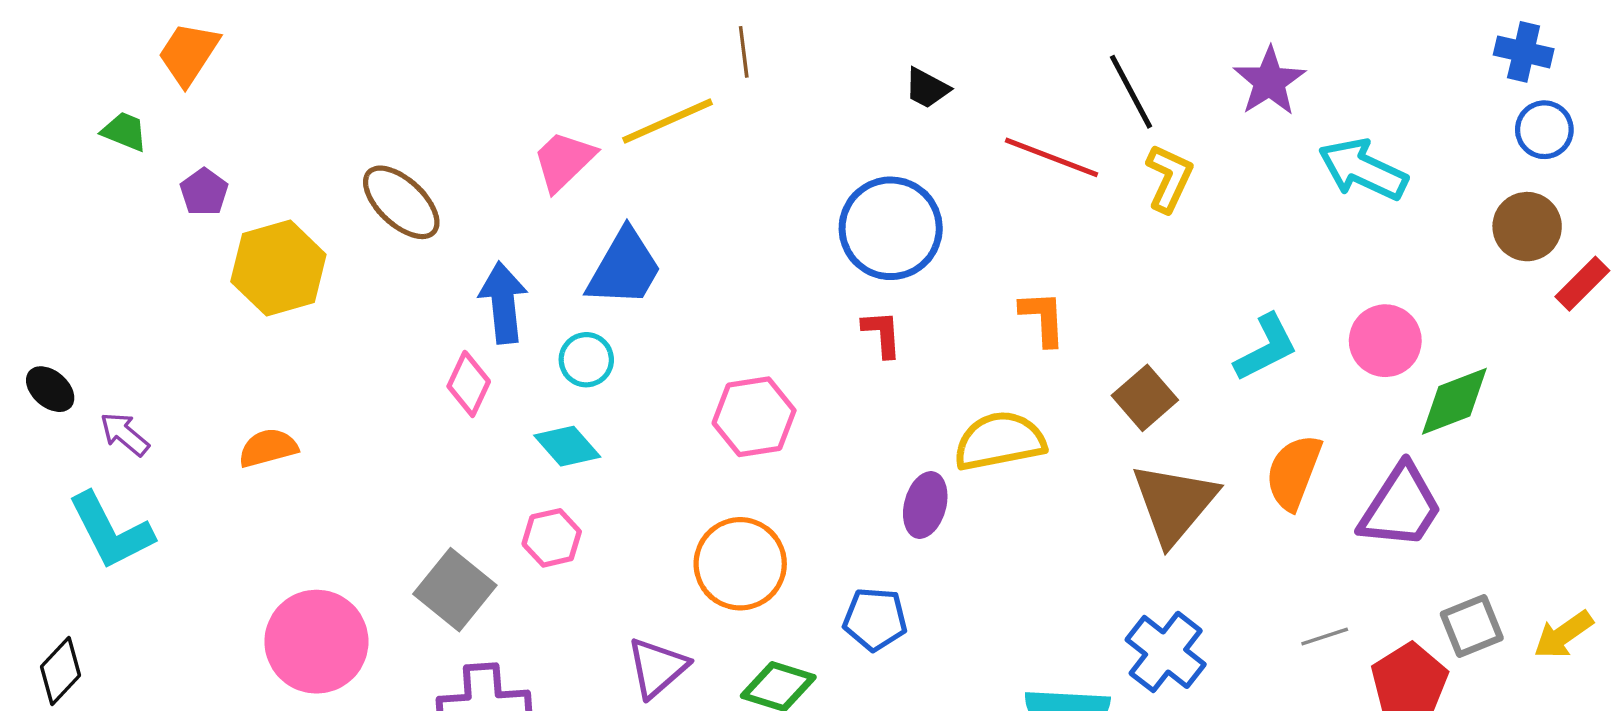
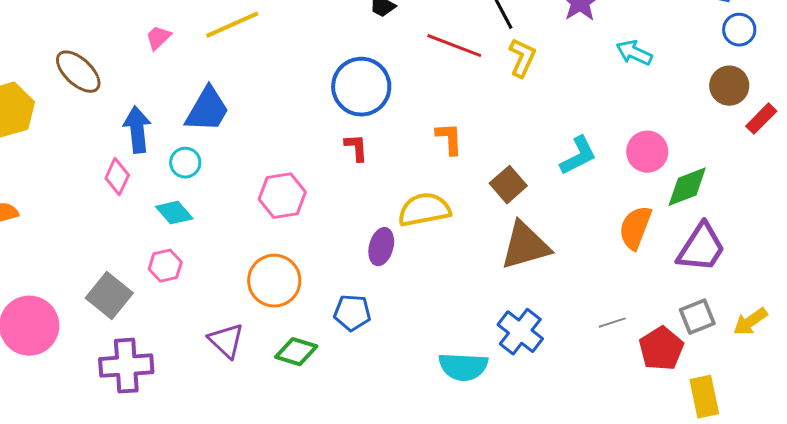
pink trapezoid: (564, 161) -> (158, 38), moved, size x0.7
cyan arrow: (1363, 169) -> (634, 53), size x0.7
orange semicircle: (1294, 472) -> (635, 228), moved
brown triangle: (1174, 503) -> (525, 246), turned 34
purple trapezoid: (1401, 507) -> (701, 248), moved
purple triangle: (657, 668) -> (226, 341), turned -36

